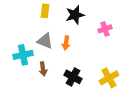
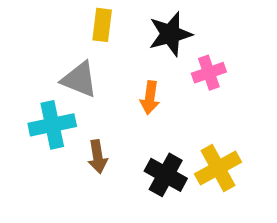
pink cross: (105, 29) -> (209, 73), moved
gray triangle: (45, 41) -> (79, 79), moved
yellow cross: (109, 78) -> (218, 168), moved

